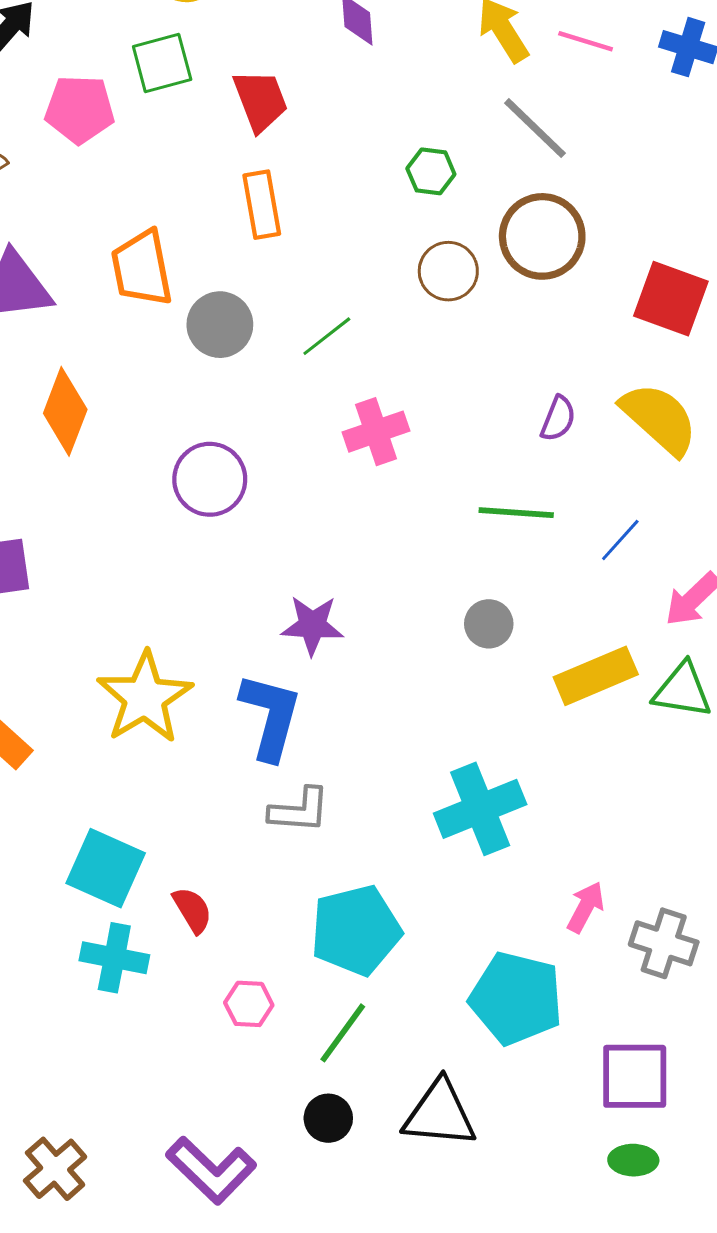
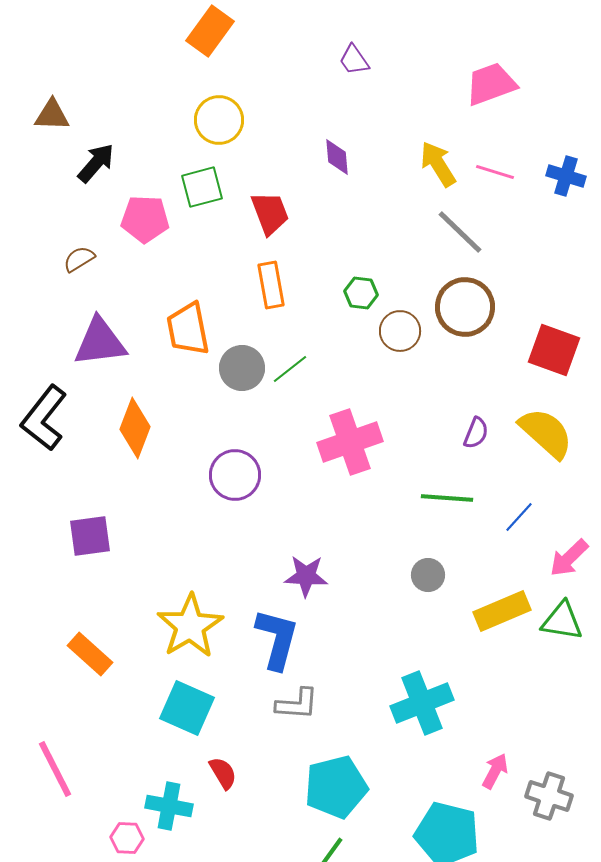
green hexagon: (431, 171) -> (361, 293), moved
green line: (327, 336) -> (290, 369), moved
pink cross: (376, 432) -> (350, 442), size x1.4
cyan square: (106, 868) -> (187, 708), moved
pink hexagon: (249, 1004) -> (127, 838), moved

